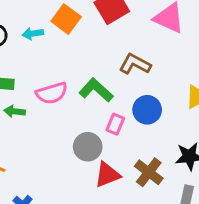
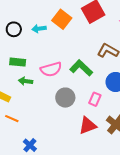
pink rectangle: (115, 124) -> (95, 99), moved
gray circle: (88, 147) -> (65, 98), moved

